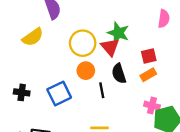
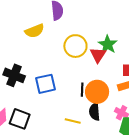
orange circle: (86, 71) -> (97, 92), moved, size x1.5
black semicircle: (119, 74) -> (94, 112), moved
black cross: (22, 92) -> (14, 75), size x1.5

